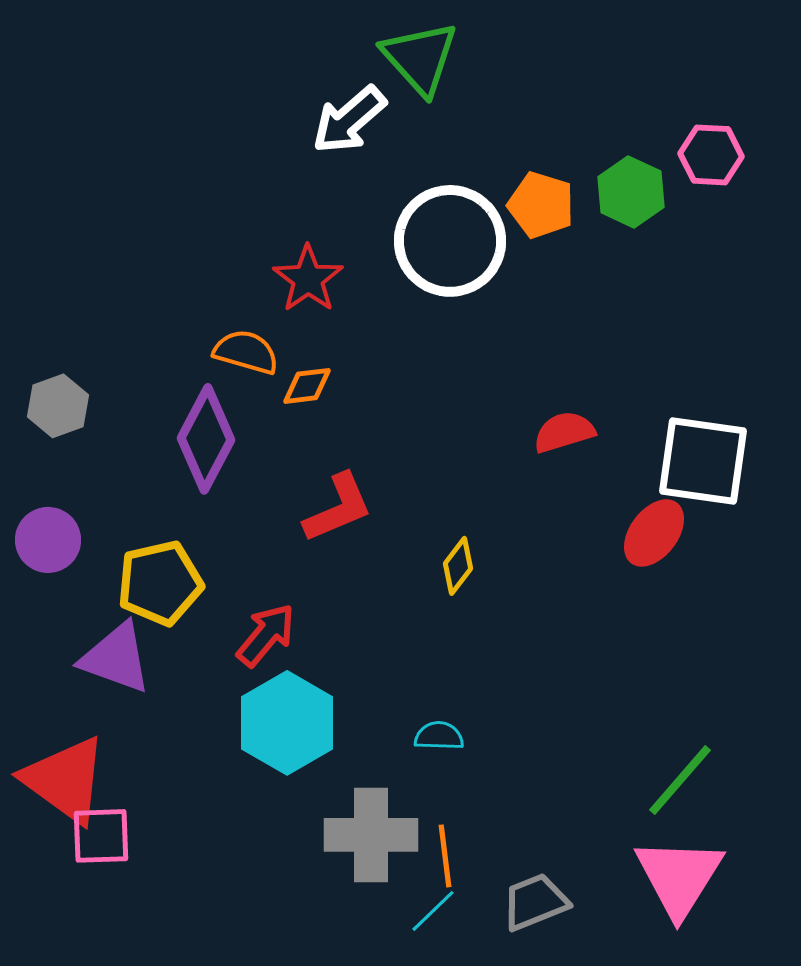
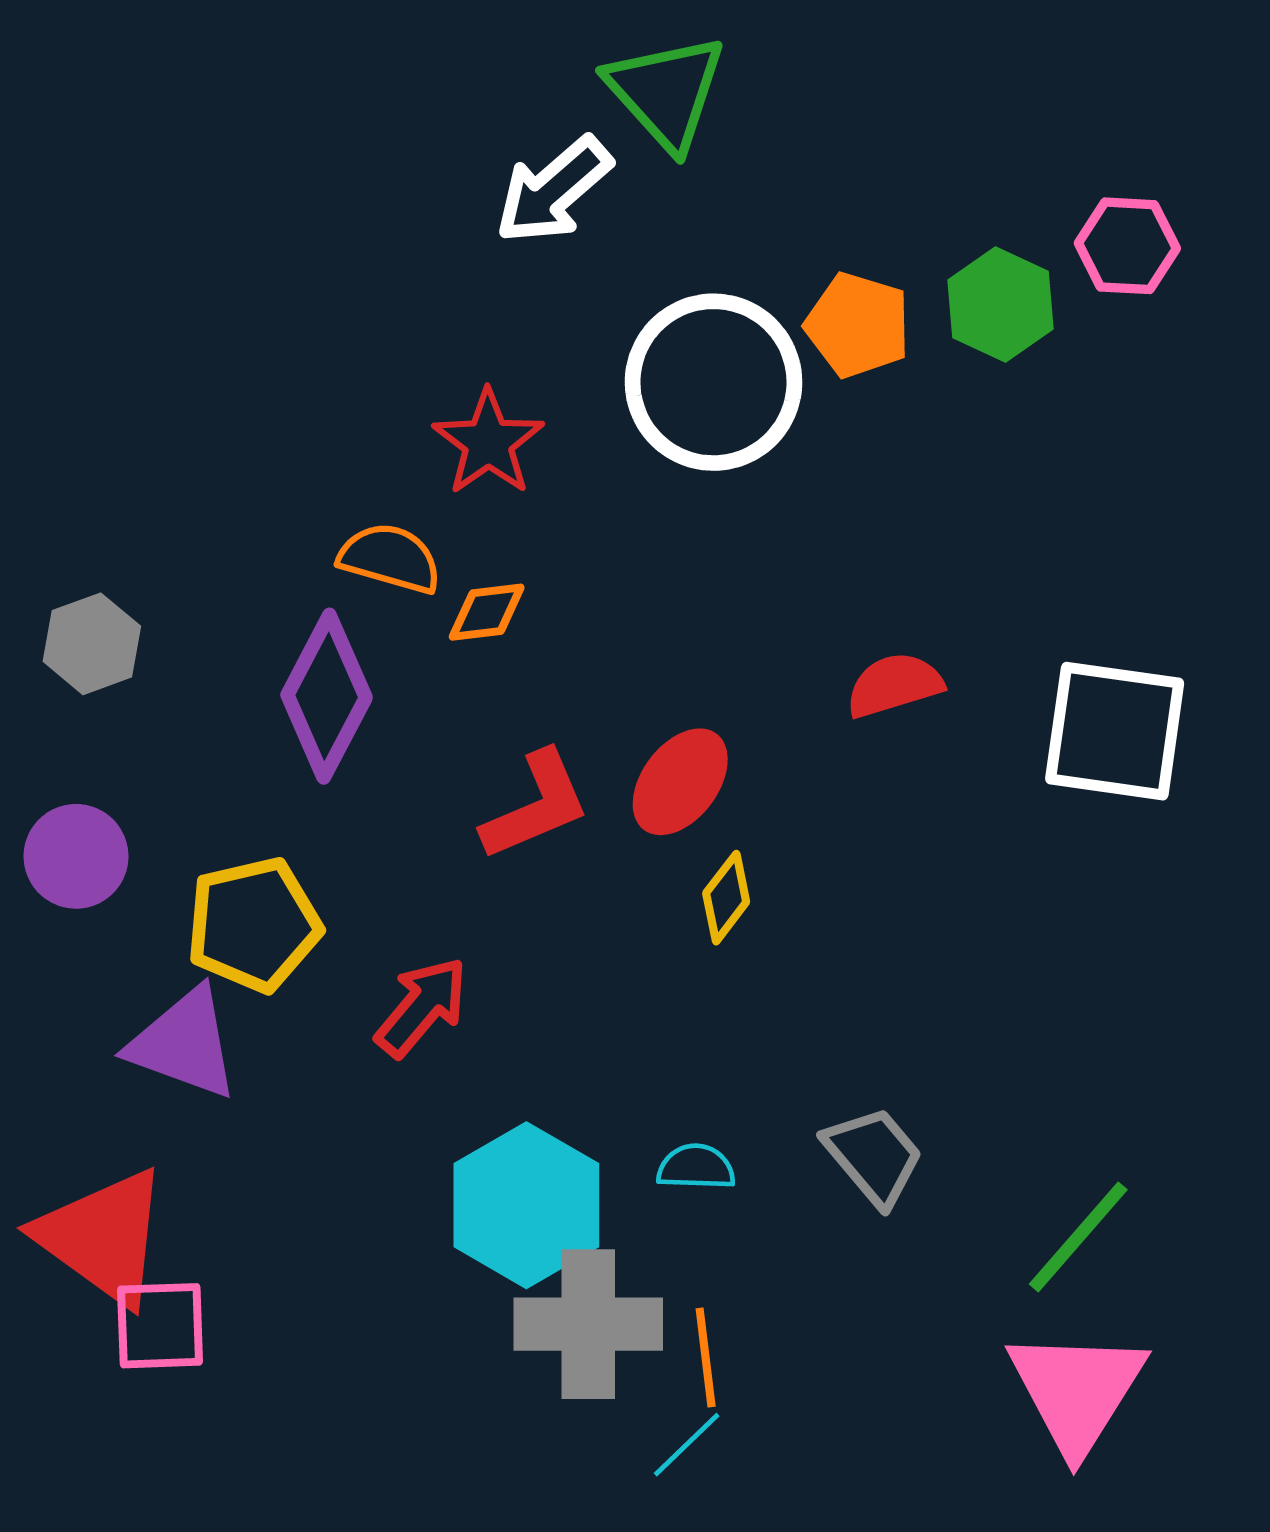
red ellipse: (654, 533) -> (680, 782), moved
cyan hexagon: (287, 723) -> (526, 1205), moved
gray trapezoid: (535, 902) -> (874, 1156), moved, turned 72

